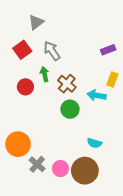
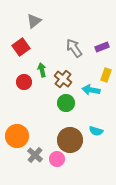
gray arrow: (52, 51) -> (74, 48), moved
cyan semicircle: (94, 143) -> (96, 131), moved
brown circle: (85, 171) -> (70, 140), moved

